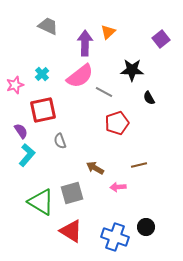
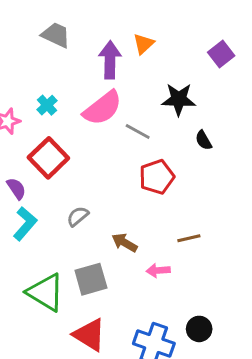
red square: (43, 110) -> (48, 158), turned -32
gray semicircle: (60, 141) -> (78, 216), moved, turned 70

